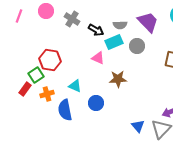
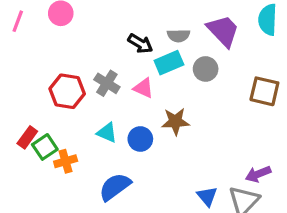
gray cross: (72, 19) -> (107, 83), moved
green square: (36, 75) -> (45, 147), moved
orange cross: (47, 94) -> (66, 161), moved
blue circle: (96, 103) -> (140, 139), moved
blue semicircle: (65, 110) -> (115, 187), moved, turned 65

